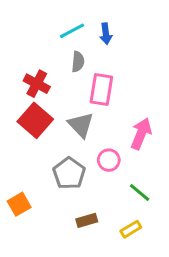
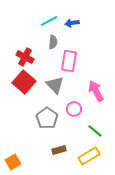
blue arrow: (106, 34) -> (72, 23), turned 88
pink arrow: (141, 134) -> (96, 91), turned -50
orange square: (19, 204) -> (13, 162), moved
yellow rectangle: (131, 229) -> (89, 156), size x1.5

